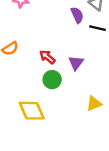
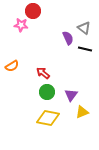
purple triangle: (76, 63) -> (71, 95), moved
yellow diamond: (32, 111) -> (48, 118), moved, turned -55

